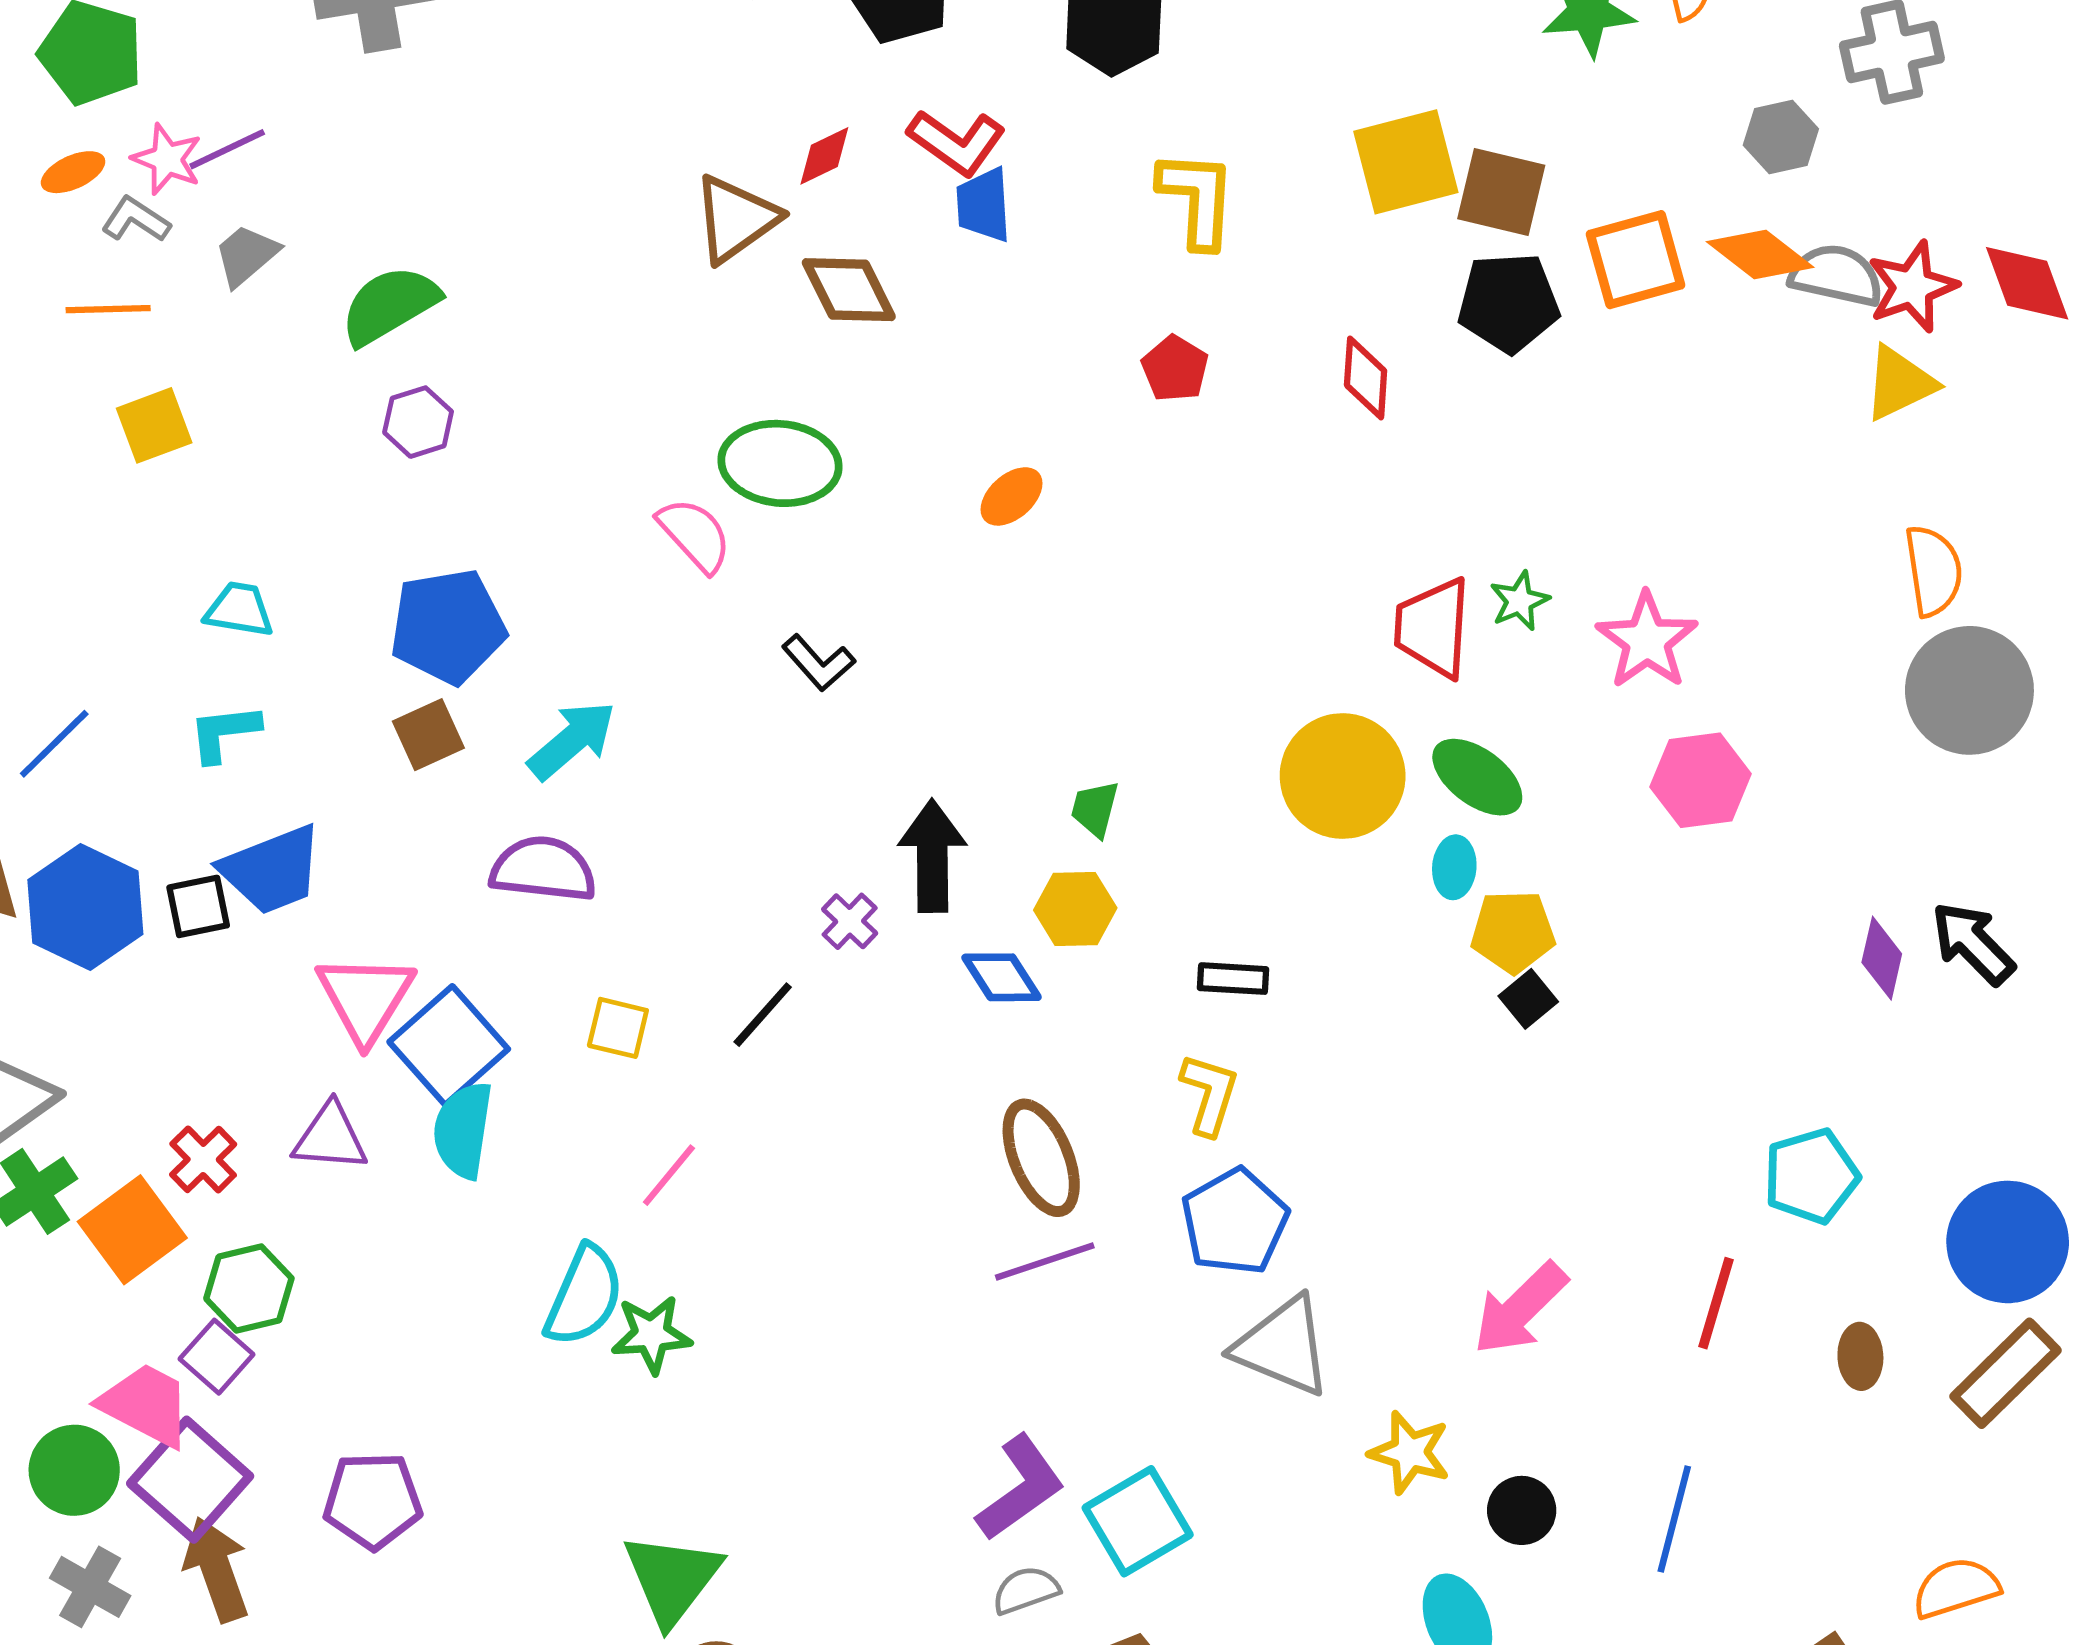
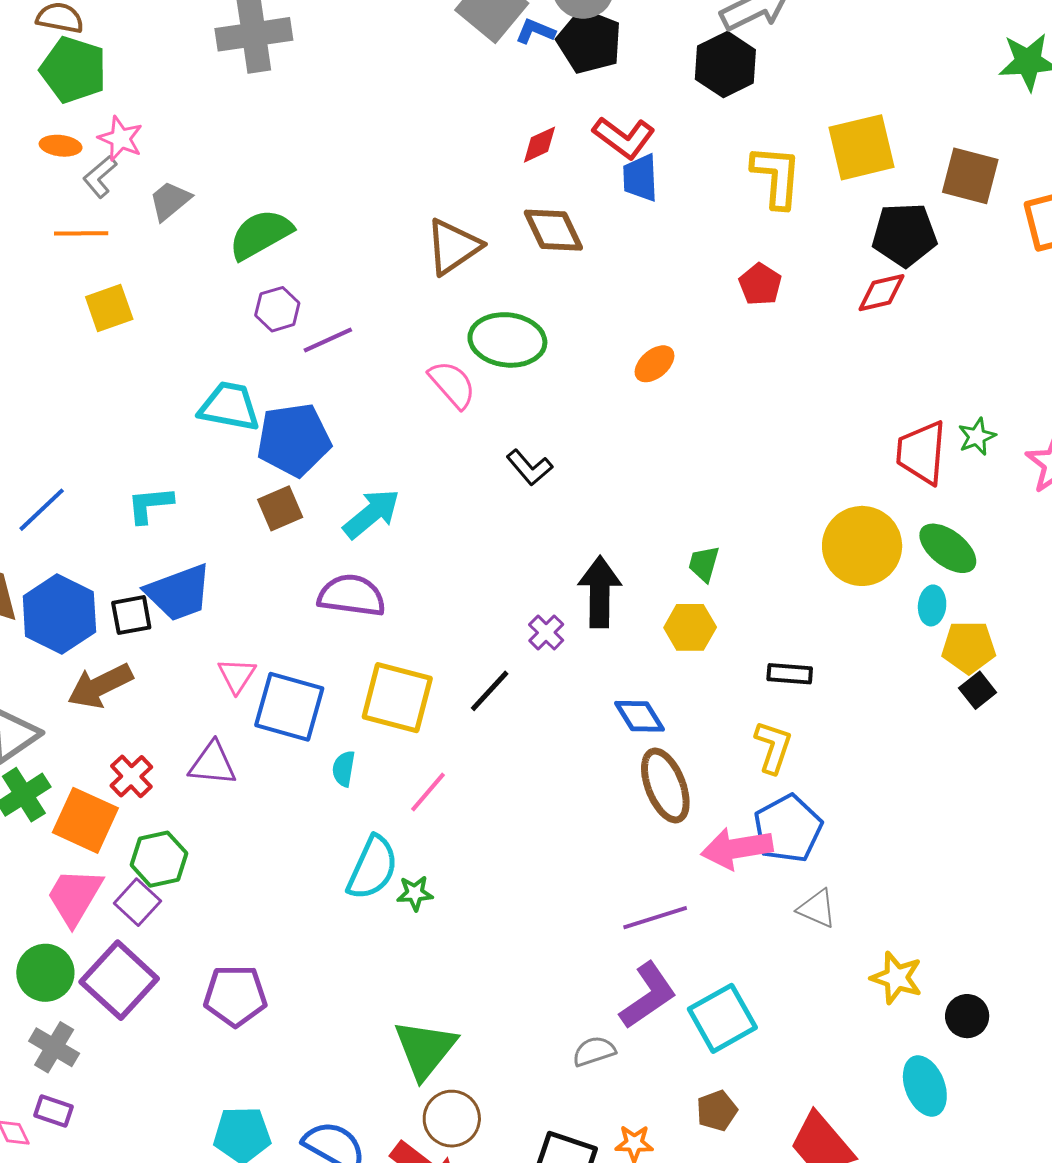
purple line: (227, 149) -> (328, 340), moved
yellow square: (1406, 162) -> (862, 147), moved
orange ellipse: (73, 172) -> (61, 146), turned 30
brown triangle: (736, 219) -> (453, 247), moved
gray L-shape: (136, 220) -> (100, 177), turned -75
black pentagon: (1509, 303) -> (905, 235), moved
red diamond: (1366, 378) -> (882, 293), turned 72
cyan trapezoid: (239, 610) -> (229, 407), moved, size x1.4
blue diamond: (1002, 977) -> (640, 716), moved
pink triangle: (365, 998) -> (237, 675), size x0.6
yellow square: (618, 1028) -> (397, 698), size x1.8
blue square: (449, 1045) -> (289, 707), turned -34
cyan semicircle: (463, 1130) -> (344, 769), moved, size x0.6
orange square: (132, 1230) -> (85, 820), turned -30
purple line: (1045, 1261) -> (655, 918), moved
pink arrow: (1520, 1309) -> (737, 848), moved, turned 34
green star: (651, 1334) -> (415, 893), size x0.7
gray triangle: (1283, 1346) -> (817, 909), size x0.6
pink trapezoid: (146, 1405) -> (75, 897), moved, turned -88
brown arrow: (216, 1569) -> (100, 686), moved, turned -98
gray semicircle: (1026, 1590) -> (594, 1051), moved

